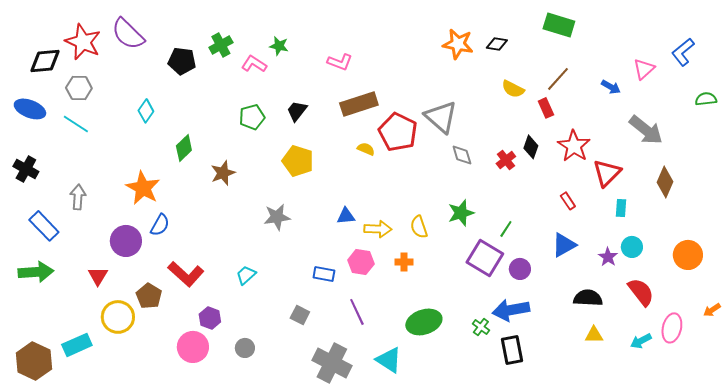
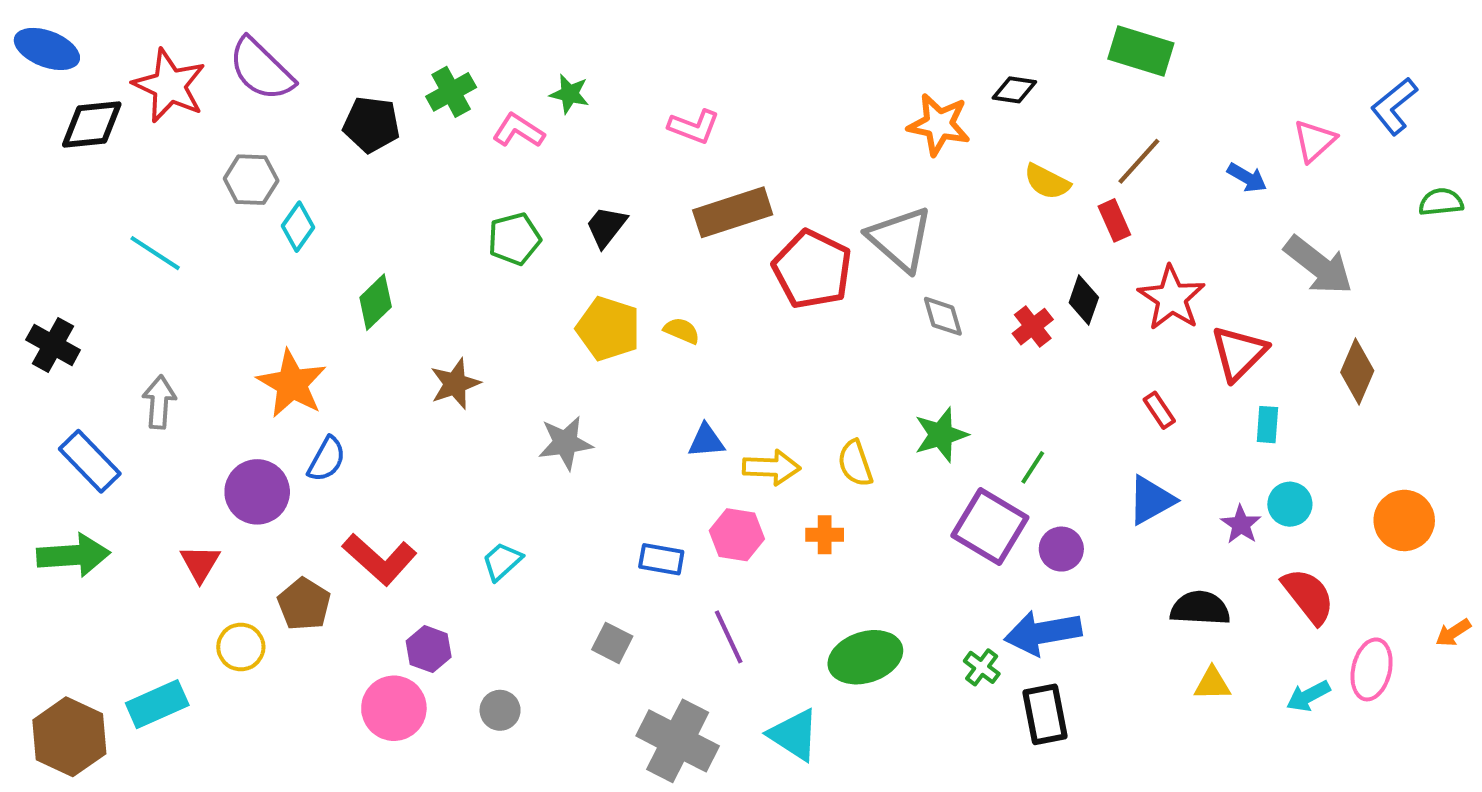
orange star: (458, 44) -> (939, 125), moved
gray hexagon: (79, 88) -> (251, 180), moved
blue ellipse: (30, 109) -> (47, 49), moved
yellow semicircle: (366, 149) -> (682, 331), moved
brown star: (223, 173) -> (455, 384), moved
yellow circle: (118, 317) -> (241, 647), size x0.7

